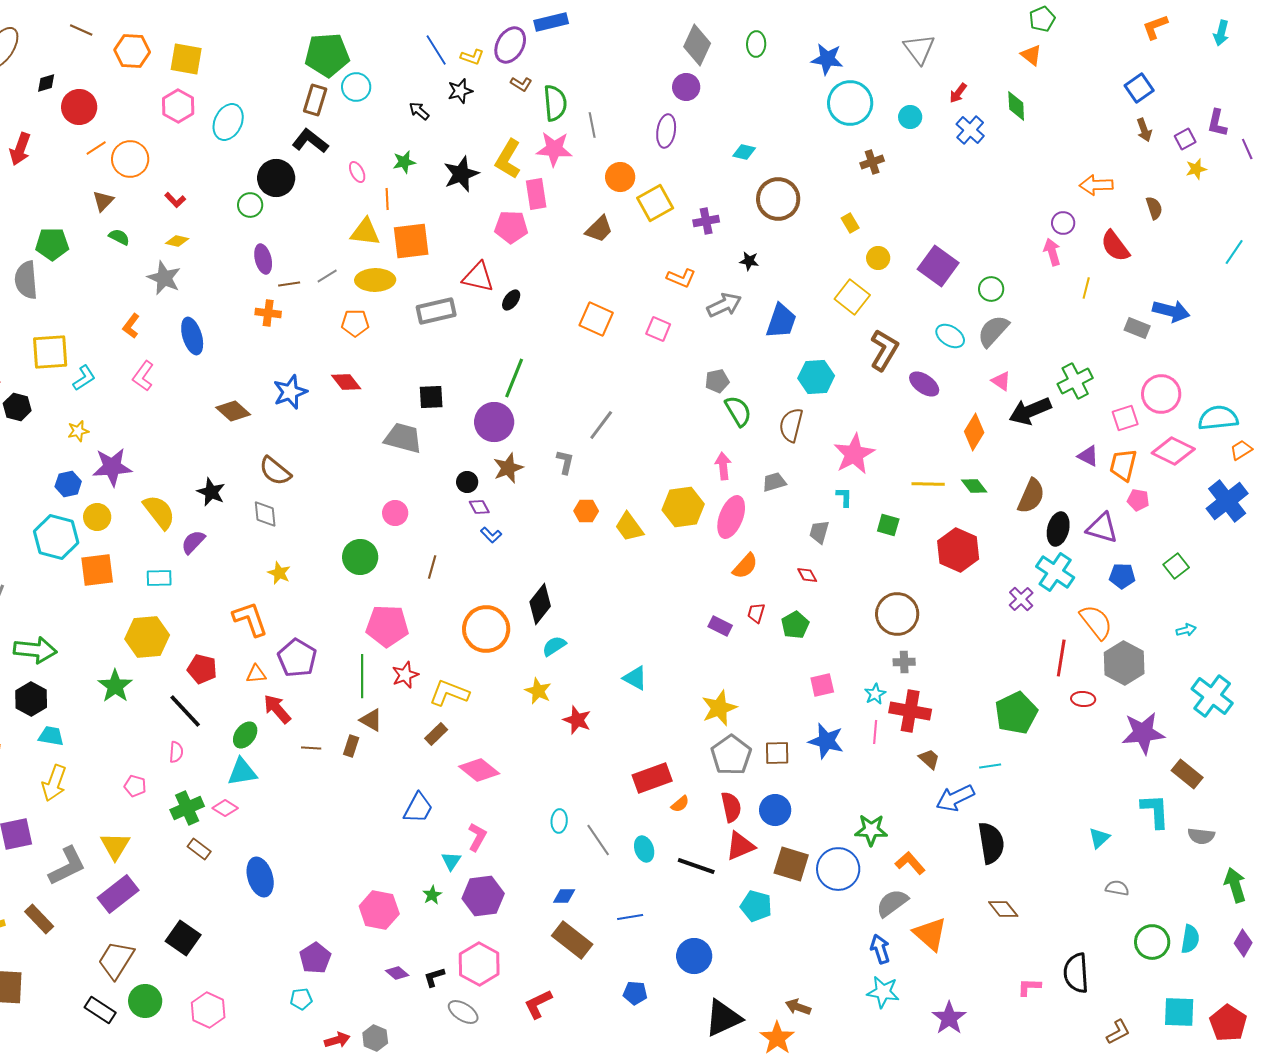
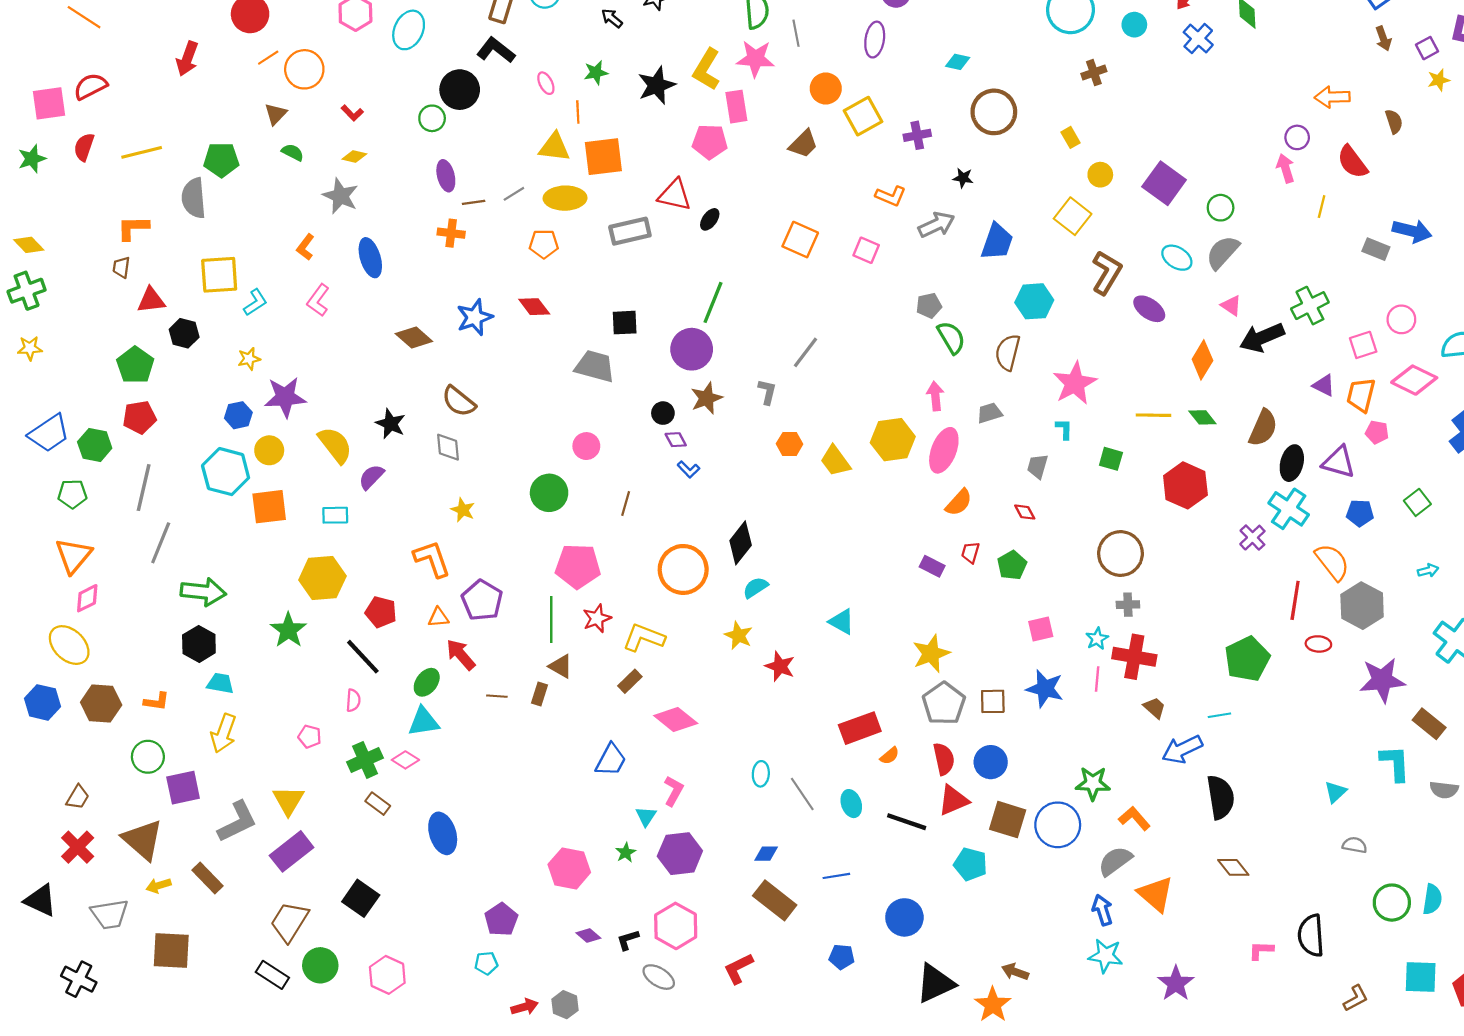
pink circle: (1161, 394) -> (1401, 319), size x0.7

